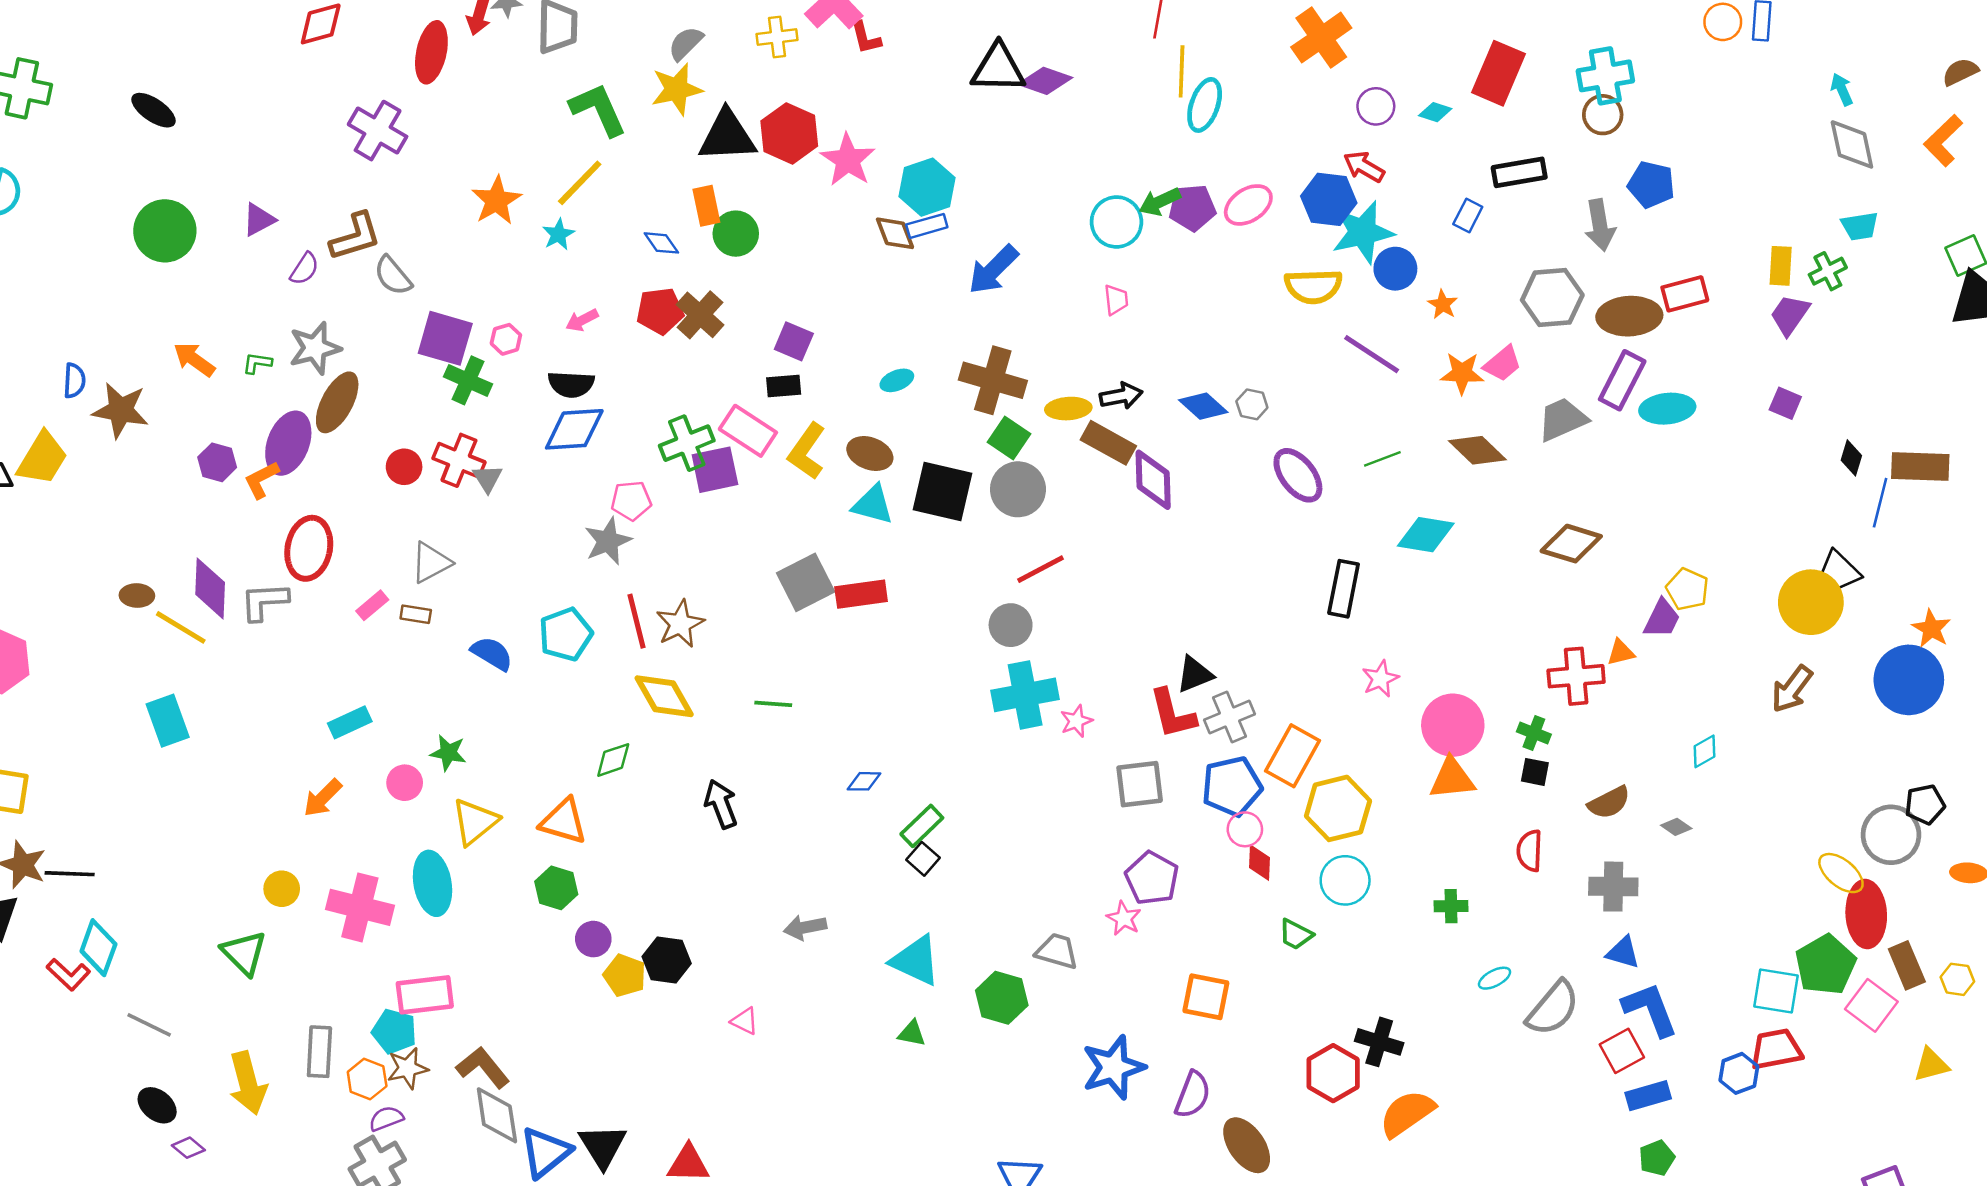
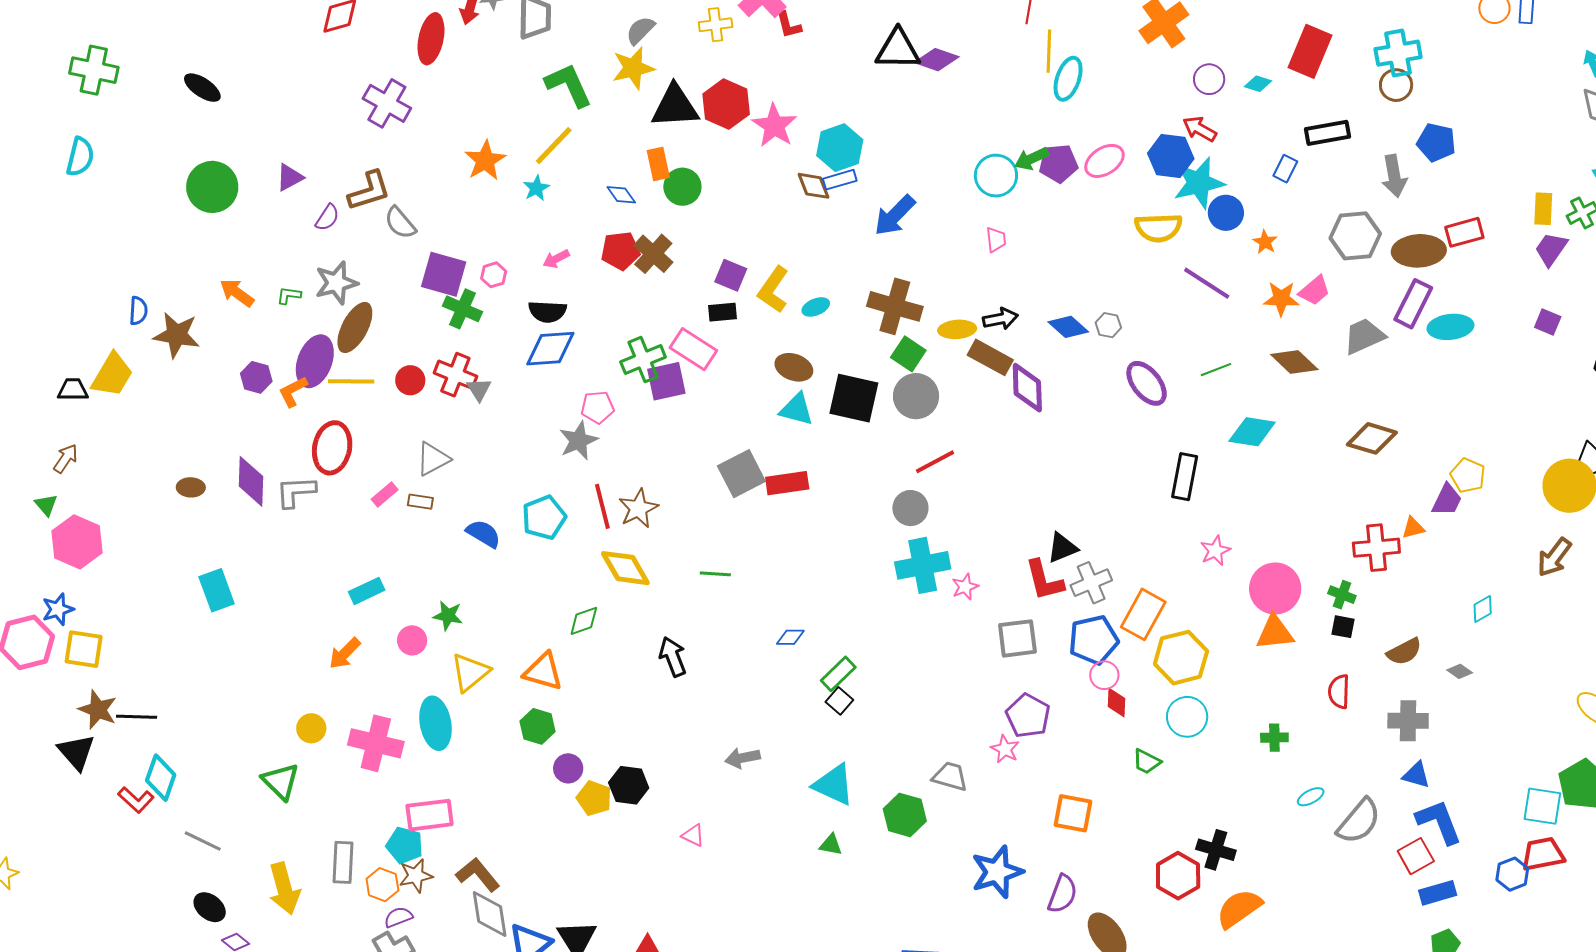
yellow L-shape: (807, 451) -> (773, 290), moved
yellow line: (181, 627) -> (351, 381), moved, turned -30

